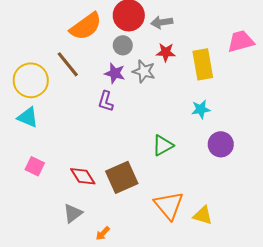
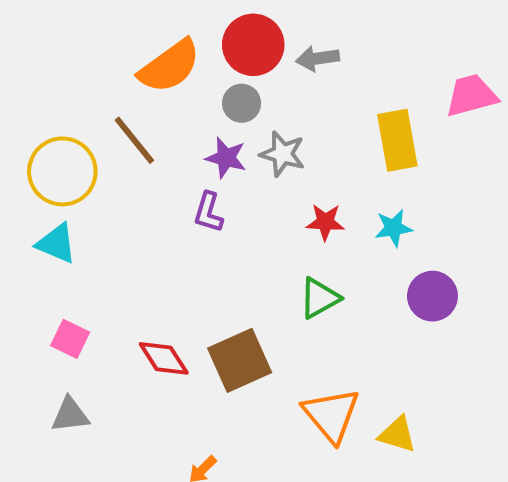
red star: (166, 52) -> (325, 222), moved
gray triangle: (73, 213) -> (70, 415), moved, turned 30

